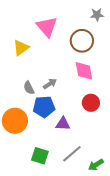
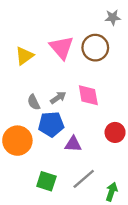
pink triangle: (47, 27) -> (62, 48), moved
pink diamond: (84, 71) -> (88, 95), moved
red circle: (91, 103) -> (115, 132), moved
green arrow: (96, 165) -> (112, 192), turned 140

